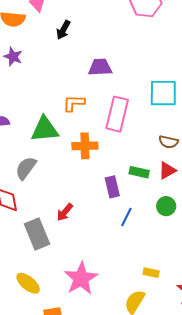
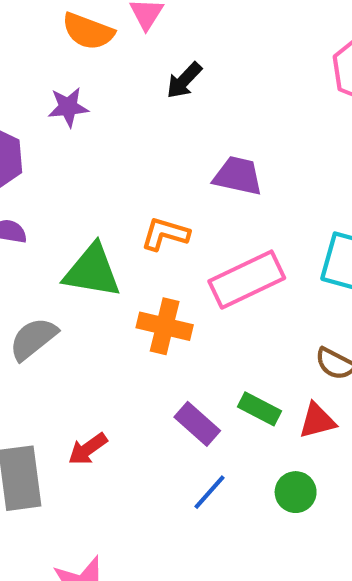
purple star: (13, 57) -> (68, 107), turned 30
pink rectangle: (117, 114) -> (247, 280), turned 36
purple rectangle: (112, 187) -> (197, 424), turned -50

